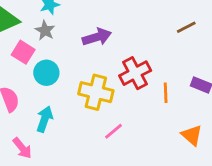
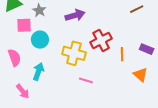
pink square: (23, 52) -> (24, 25), turned -35
pink line: (114, 131) -> (86, 80), turned 56
orange triangle: (192, 135) -> (140, 75), moved

